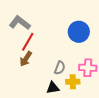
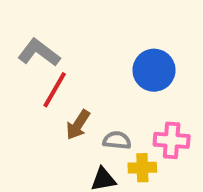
brown arrow: (26, 59) -> (78, 125), moved
gray semicircle: (60, 68) -> (117, 140), turned -104

